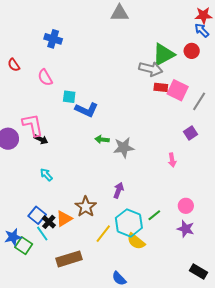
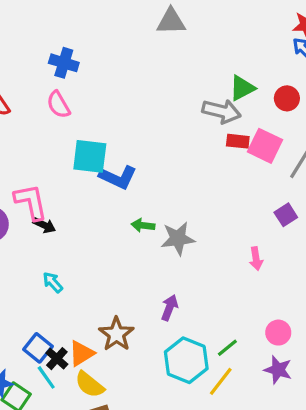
red circle: (192, 51) -> (287, 98), moved
green triangle: (163, 54) -> (242, 88), size x0.7
pink semicircle: (45, 78) -> (58, 105), moved
cyan square: (69, 97) -> (90, 156), size x1.6
yellow line: (103, 234) -> (221, 381), moved
yellow semicircle: (136, 241) -> (90, 384), moved

